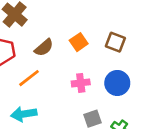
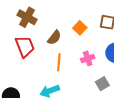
orange line: (29, 78) -> (59, 62), moved, turned -36

